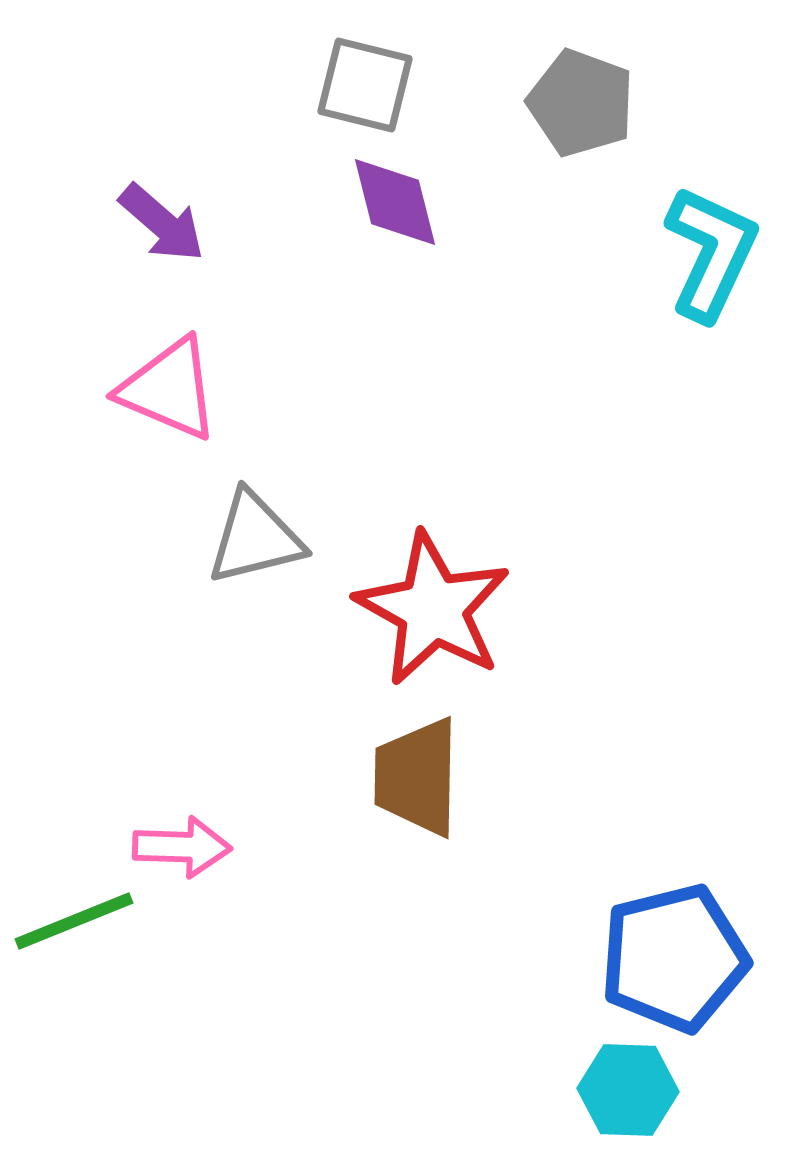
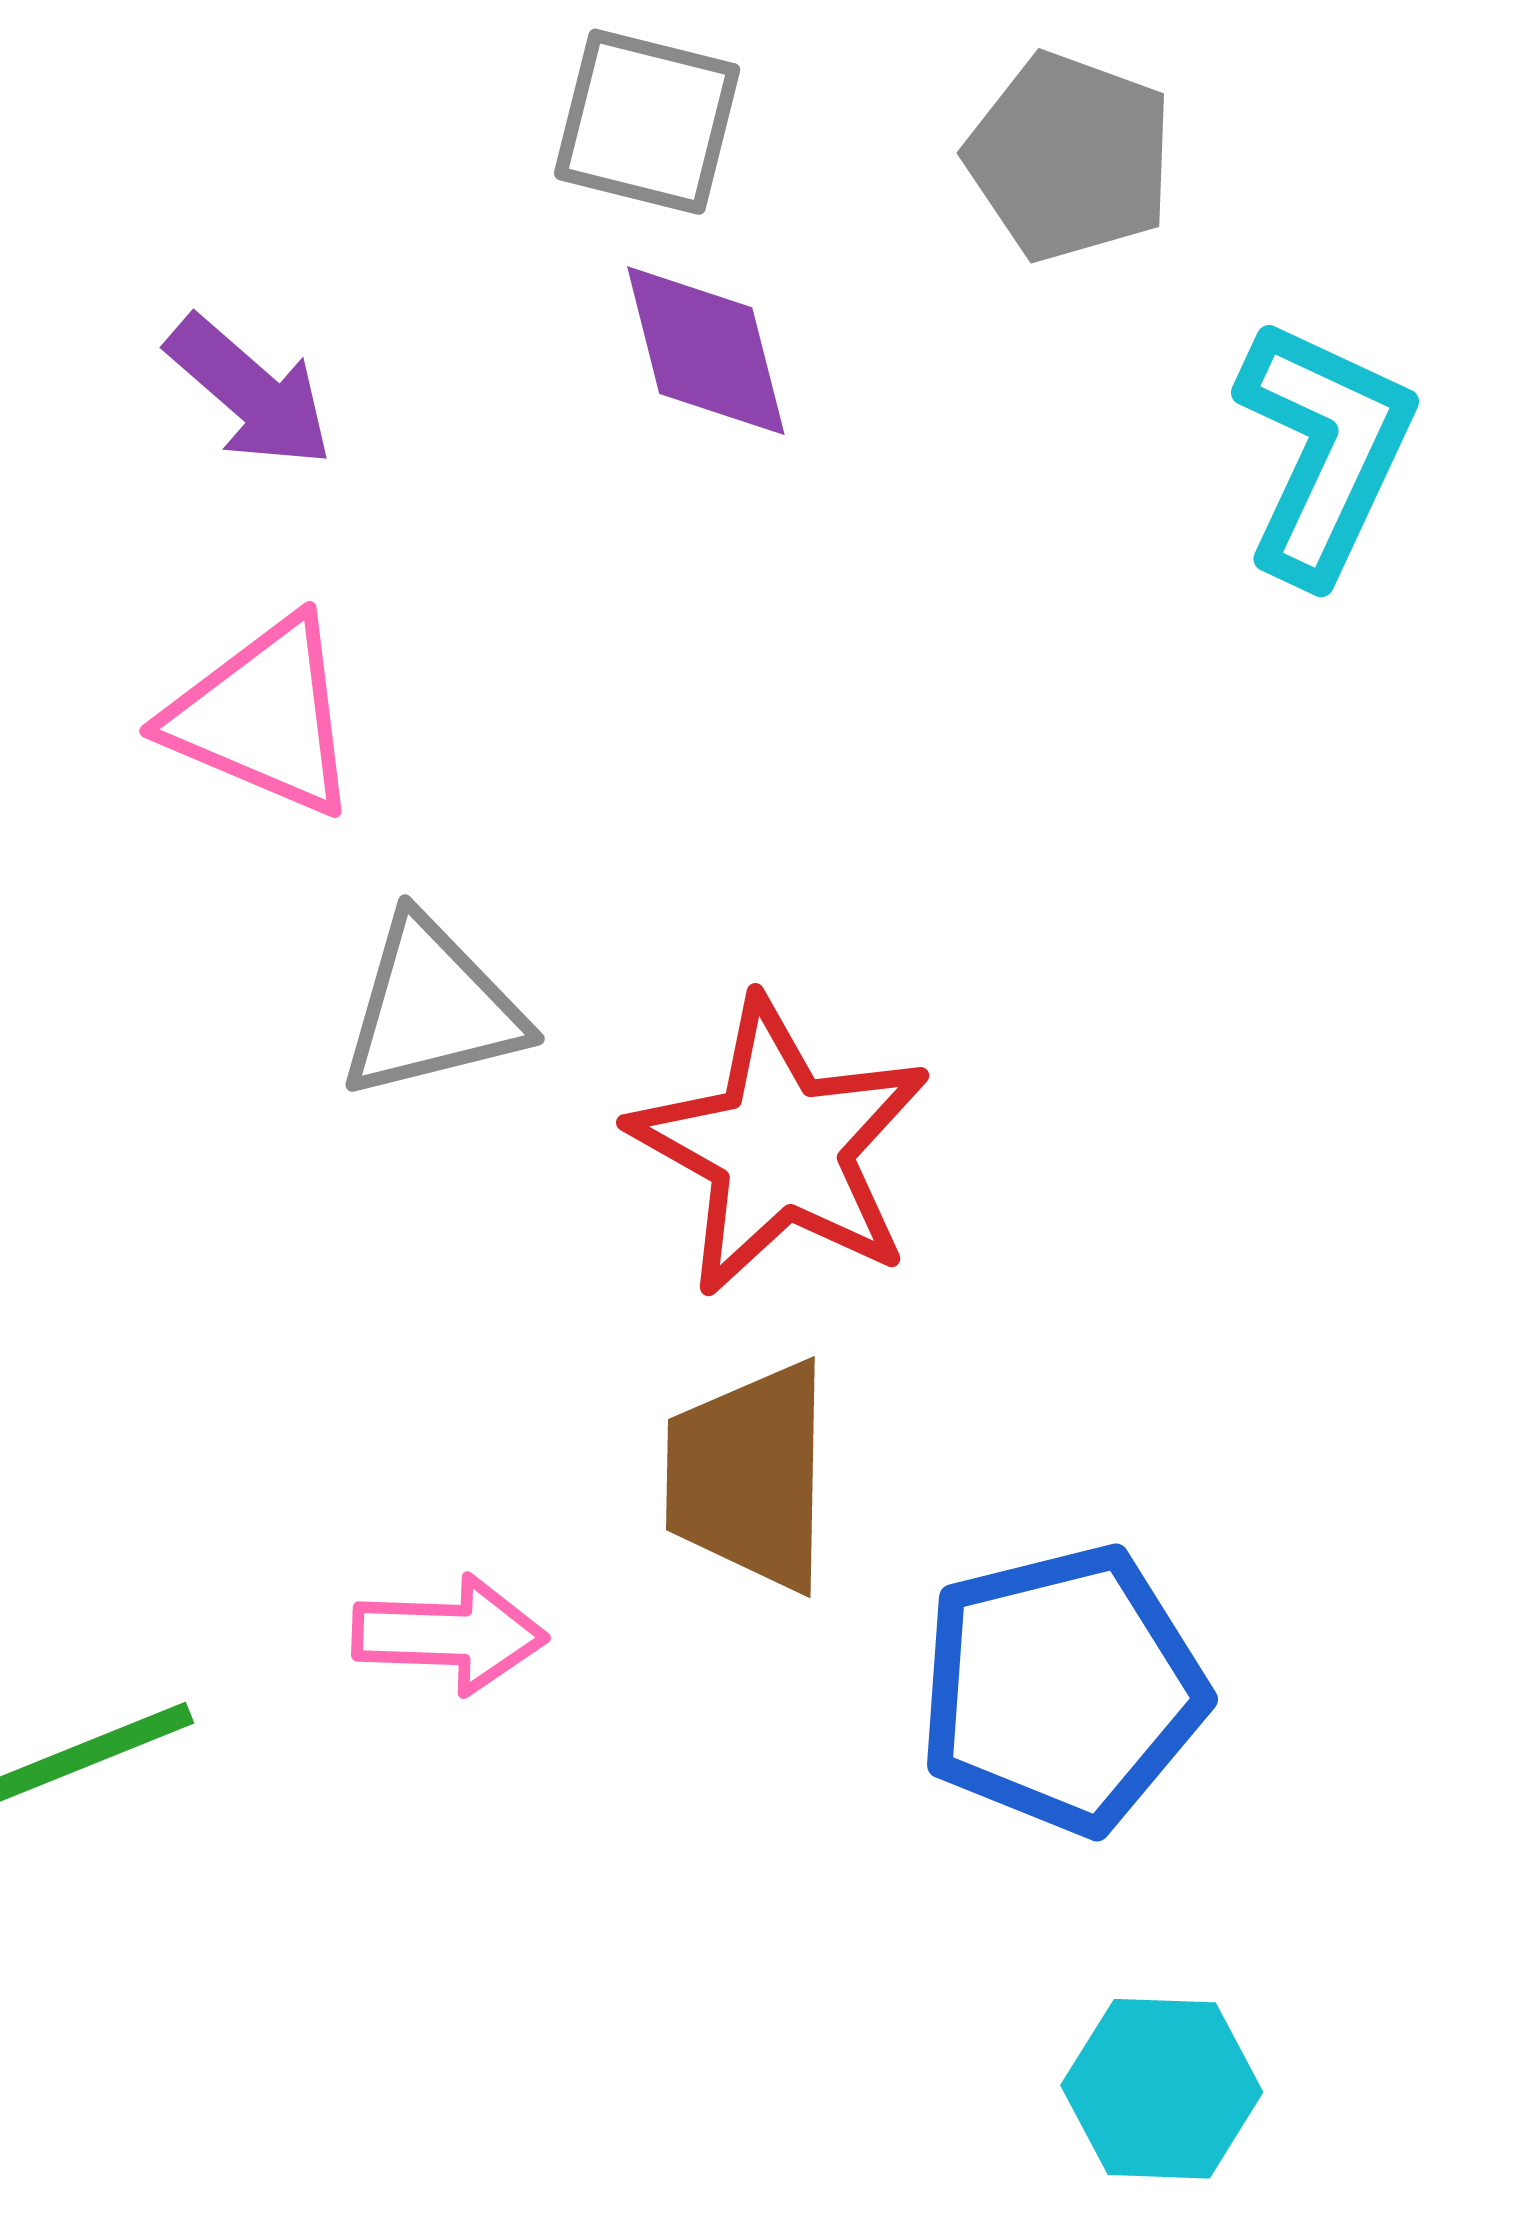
pink arrow: (182, 847) -> (449, 1635), moved
blue pentagon: (674, 958) -> (1062, 1689), moved

